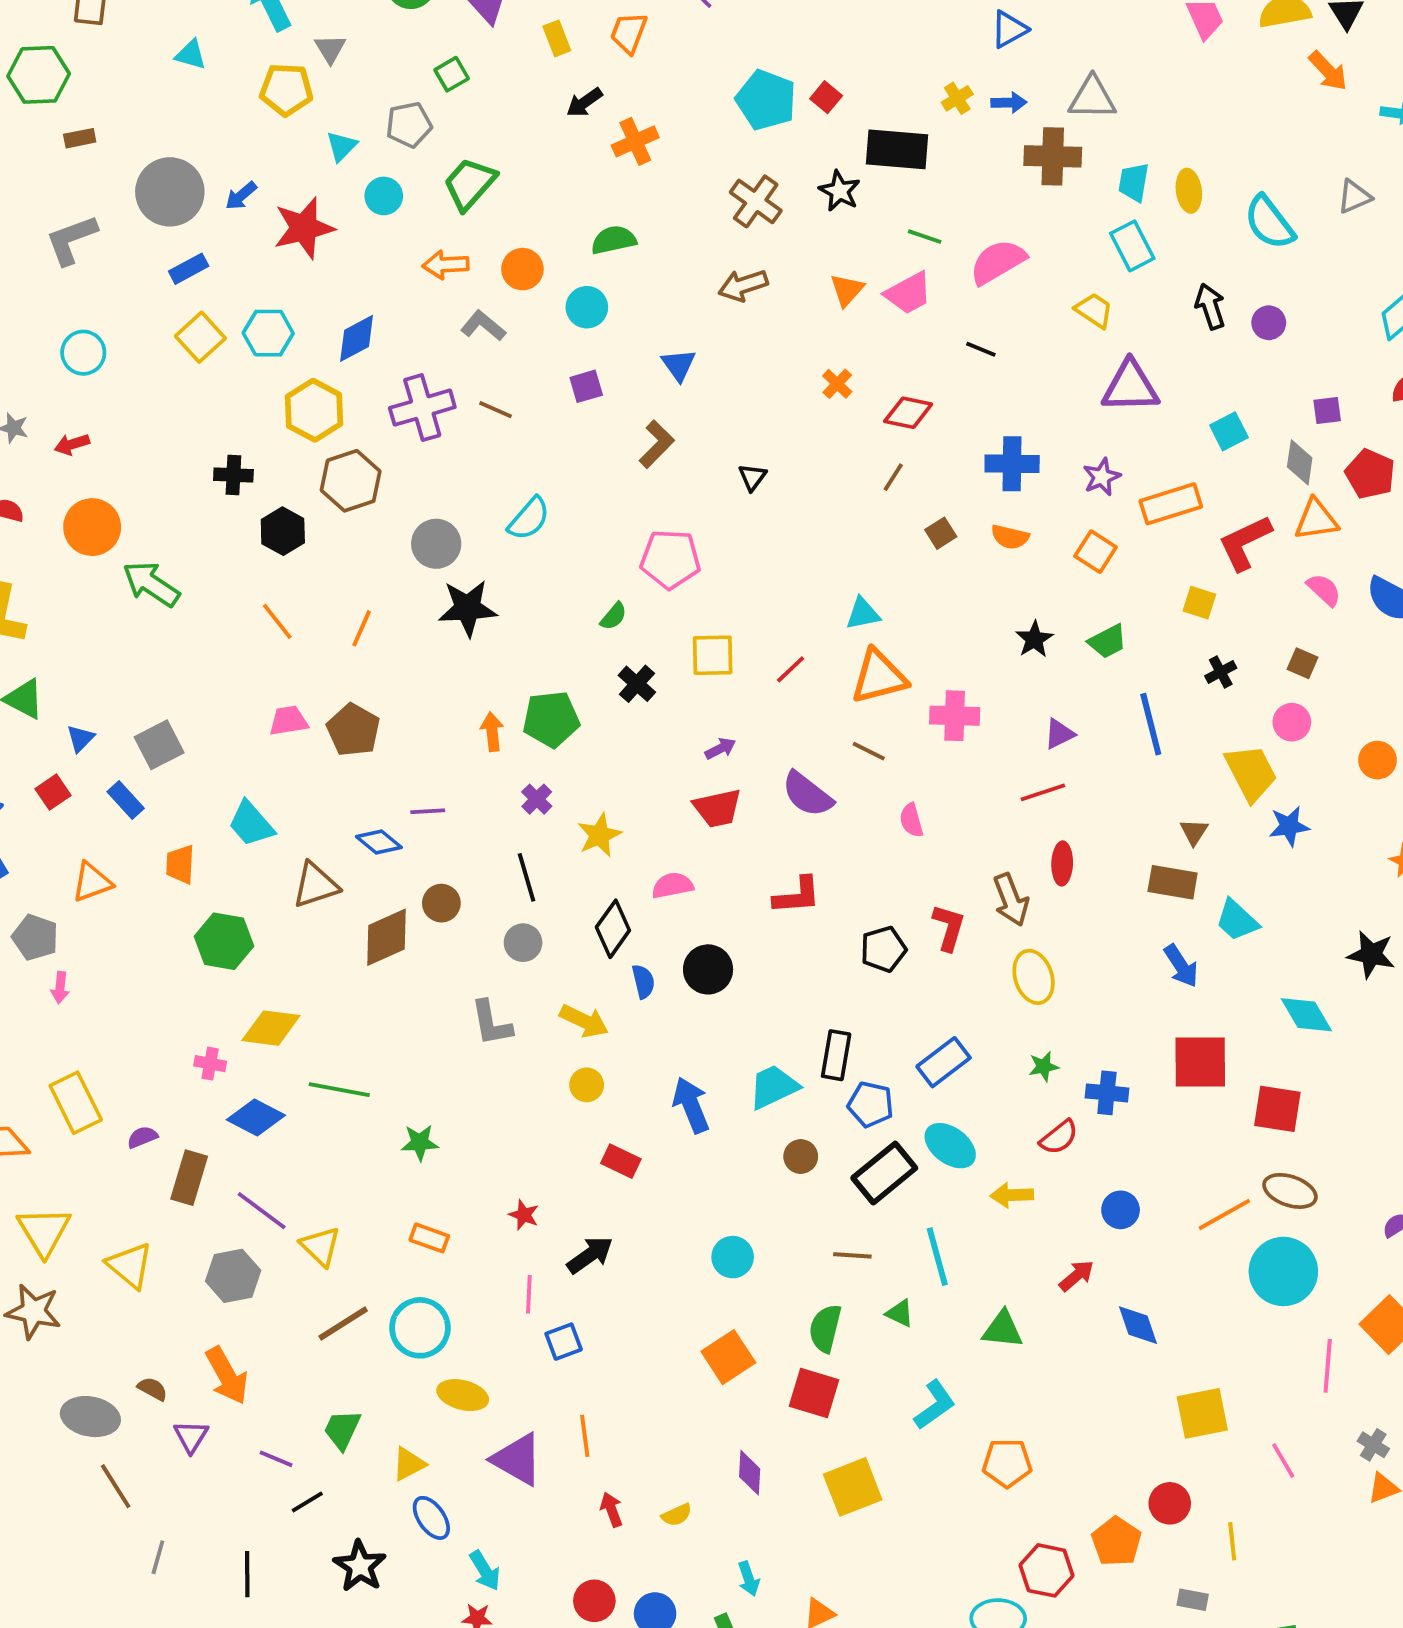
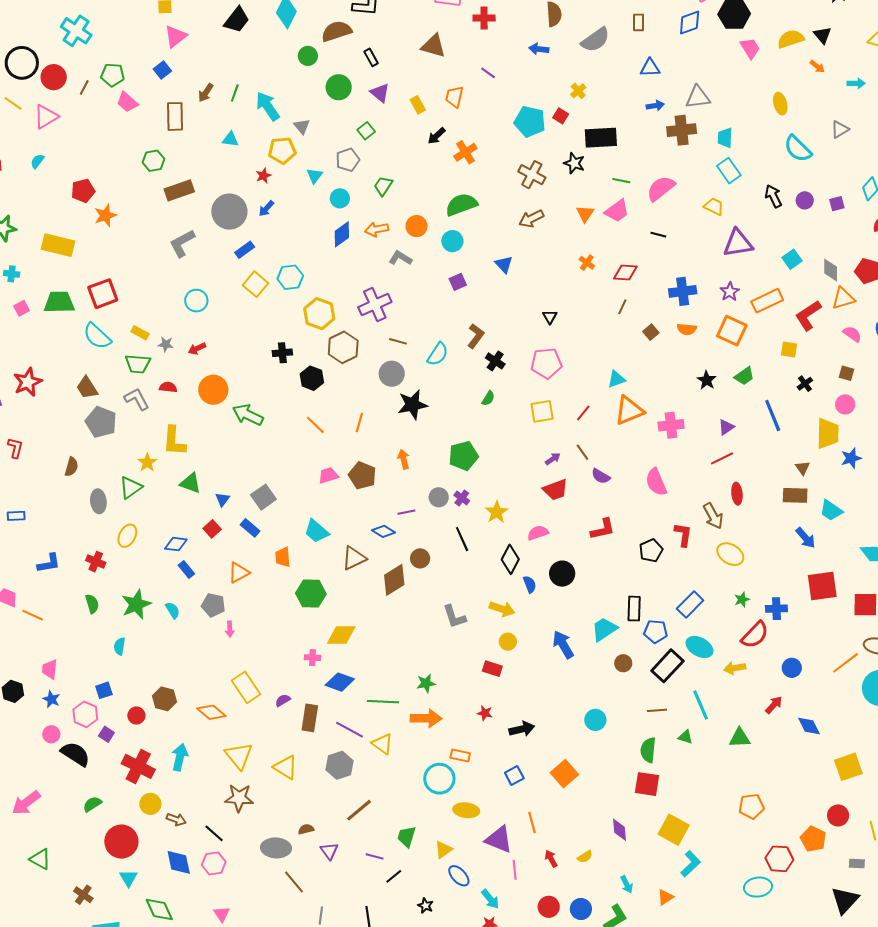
blue triangle: (1009, 29) -> (650, 68), turned 35
orange arrow: (1328, 71) -> (817, 66), size x0.7
green hexagon: (39, 75) -> (153, 161), size x0.7
yellow cross: (957, 98) -> (578, 91), moved
brown rectangle: (80, 138) -> (179, 190), size x1.8
green trapezoid: (470, 184) -> (383, 186), size x0.7
yellow ellipse: (1189, 191) -> (780, 104), moved
red star: (304, 228) -> (263, 176), moved, size x0.5
green semicircle: (614, 240) -> (461, 205), size x1.4
blue diamond: (357, 338) -> (342, 234), moved
brown line: (495, 410) -> (398, 341), moved
purple square: (1327, 411) -> (837, 204), moved
brown L-shape: (657, 444) -> (476, 336), moved
orange square: (1096, 552) -> (732, 331), size x1.4
pink pentagon: (670, 559) -> (546, 363), moved
black cross: (637, 684) -> (495, 361), moved
orange arrow: (492, 732) -> (404, 459), moved
brown line: (869, 751) -> (582, 452), moved, turned 36
yellow trapezoid: (1251, 773) -> (828, 433), turned 36
purple semicircle: (807, 794) -> (601, 476), size x0.7
pink semicircle: (911, 820) -> (656, 482), size x1.6
gray circle: (523, 943) -> (439, 497), moved
yellow ellipse: (1034, 977) -> (730, 554), turned -32
green line: (339, 1090) -> (383, 702), moved
red semicircle: (1059, 1137) -> (755, 635), size x1.4
red rectangle: (621, 1161) -> (492, 669), moved
orange rectangle: (429, 1238) -> (460, 755), moved
black arrow: (590, 1255) -> (522, 729), turned 30
pink line: (529, 1294) -> (515, 870), moved
brown line: (343, 1323) -> (359, 810), moved
orange square: (728, 1357) -> (564, 774), moved
orange arrow: (227, 1376) -> (426, 718), moved, turned -52
brown semicircle: (152, 1389) -> (306, 829), turned -35
cyan L-shape: (935, 1405) -> (691, 864), moved
yellow square: (853, 1487) -> (674, 830), turned -32
black star: (360, 1566) -> (425, 906), size x0.6

